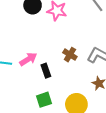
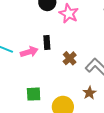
black rectangle: (46, 71) -> (47, 43), moved

